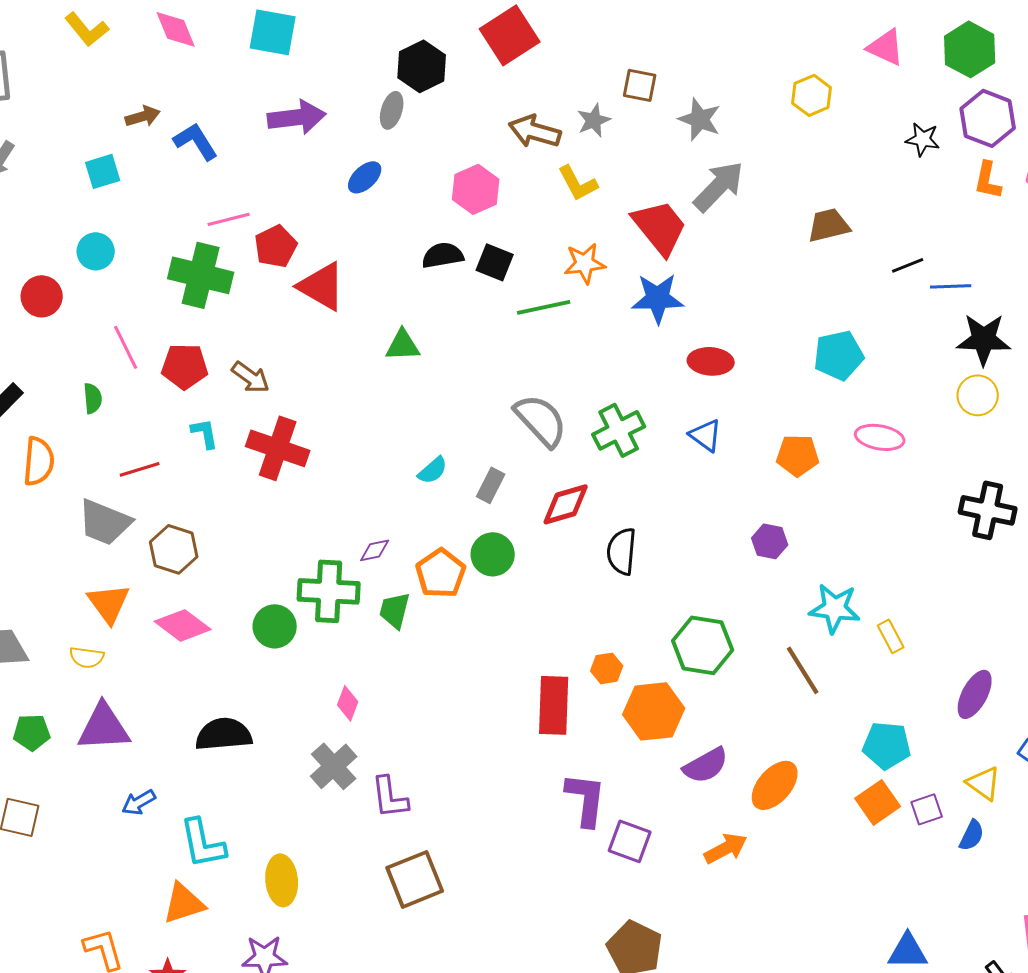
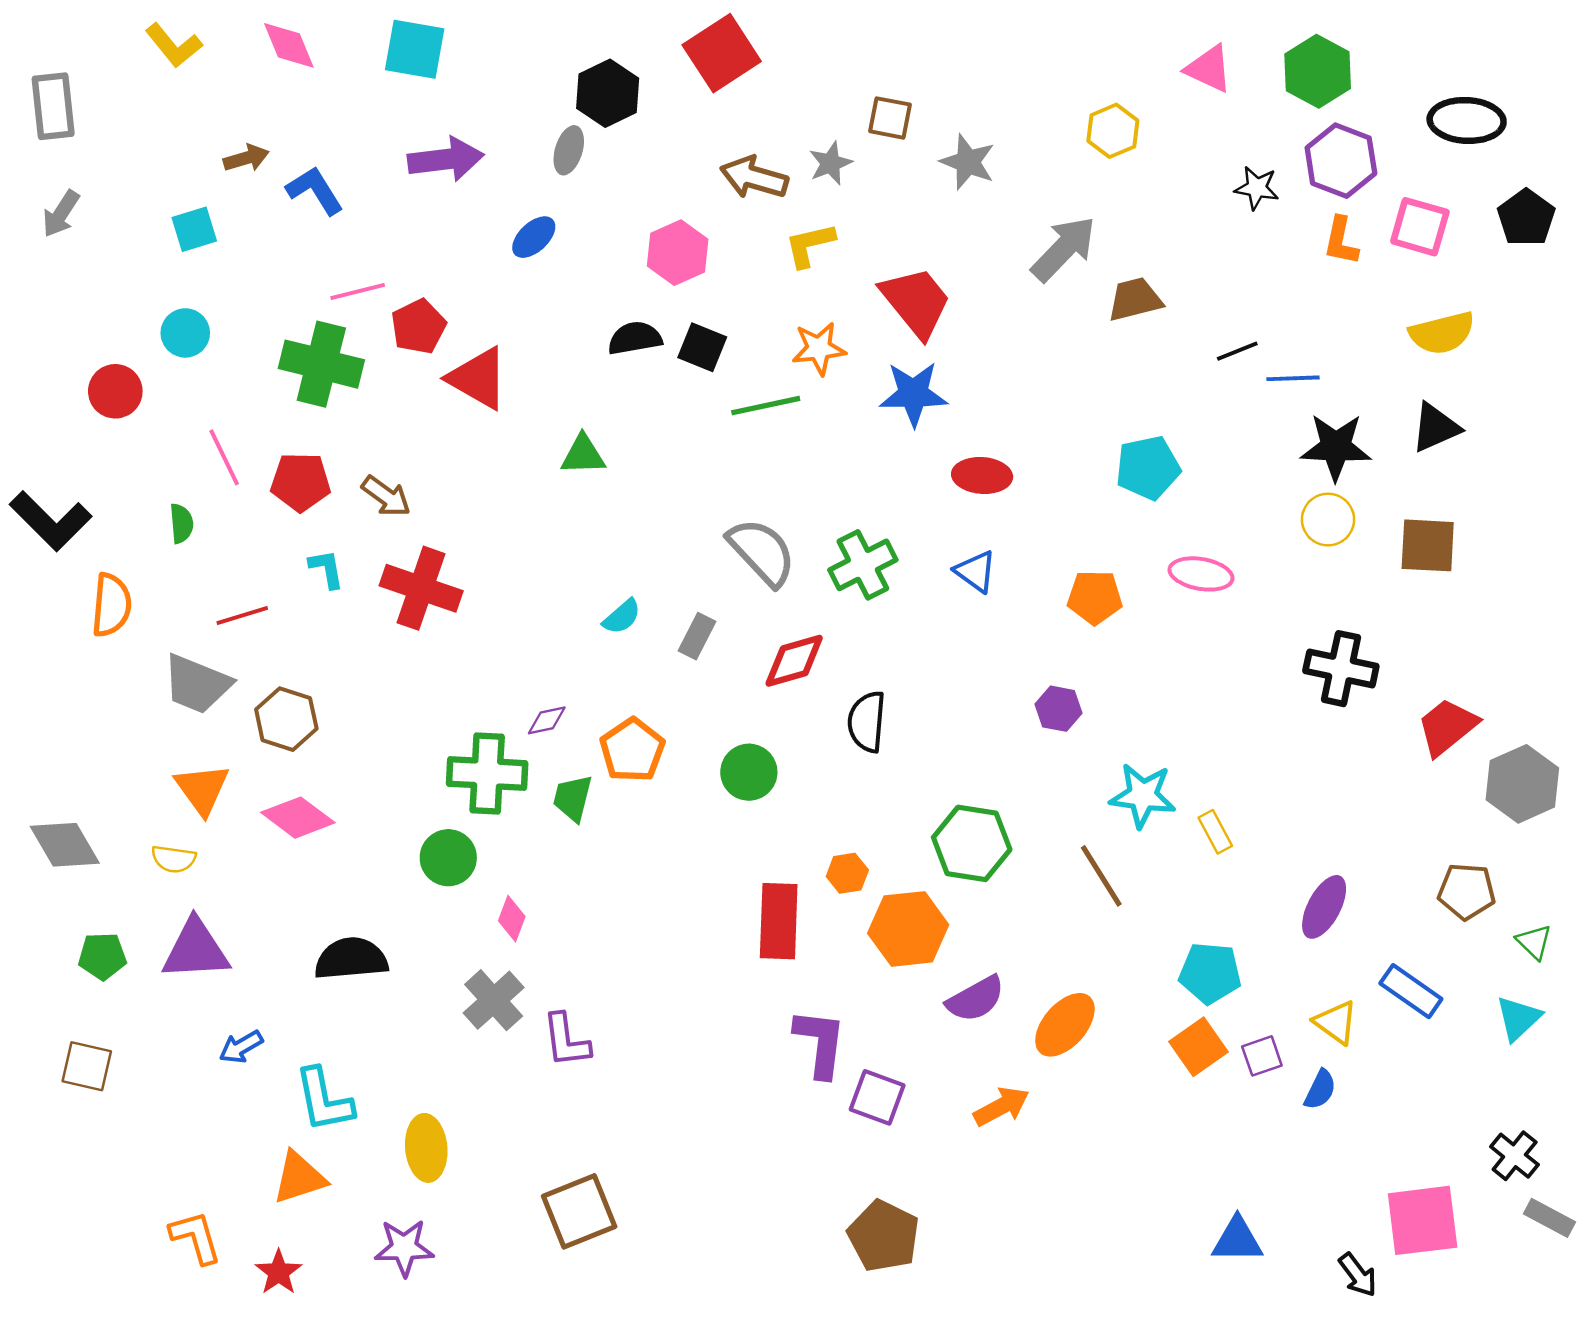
yellow L-shape: (578, 183) -> (810, 245), turned 105
gray arrow: (719, 186) -> (1064, 249), moved
green circle: (493, 554) -> (749, 772), moved
green circle: (275, 626) -> (448, 858), moved
brown square: (415, 879) -> (579, 1211), moved

